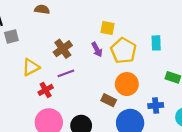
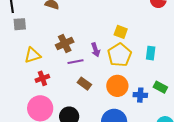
yellow square: (108, 28) -> (121, 32), moved
purple line: (66, 73) -> (76, 62), moved
brown rectangle: (109, 100) -> (84, 84), moved
blue cross: (156, 106) -> (140, 95), moved

